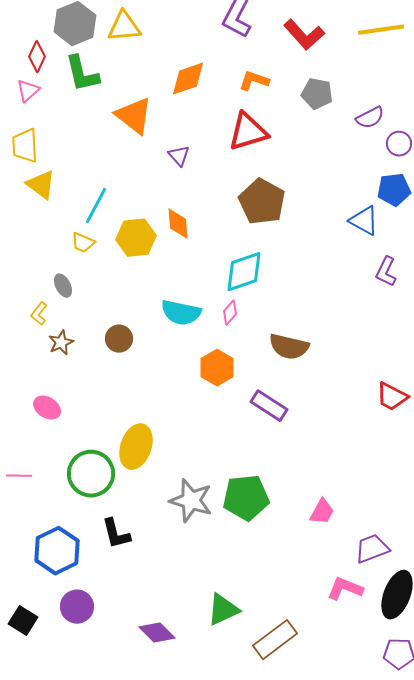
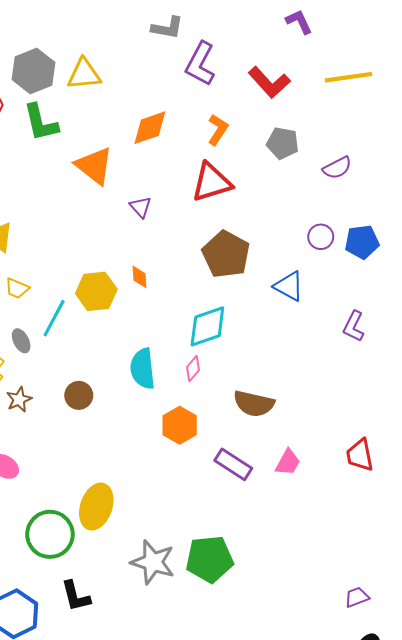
orange L-shape: (254, 81) -> (218, 130), turned 104
purple circle: (399, 144) -> (321, 237), moved
cyan line: (96, 206) -> (54, 318), moved
blue triangle: (364, 221) -> (289, 286), moved
orange diamond: (178, 224) -> (140, 277), size x0.7
yellow trapezoid: (83, 243) -> (17, 288), moved
cyan semicircle: (181, 313) -> (143, 369), turned 72
red trapezoid: (392, 397) -> (360, 455), turned 52
pink trapezoid: (322, 512) -> (288, 462), moved
purple trapezoid: (372, 549) -> (357, 597), moved, size x0.7

